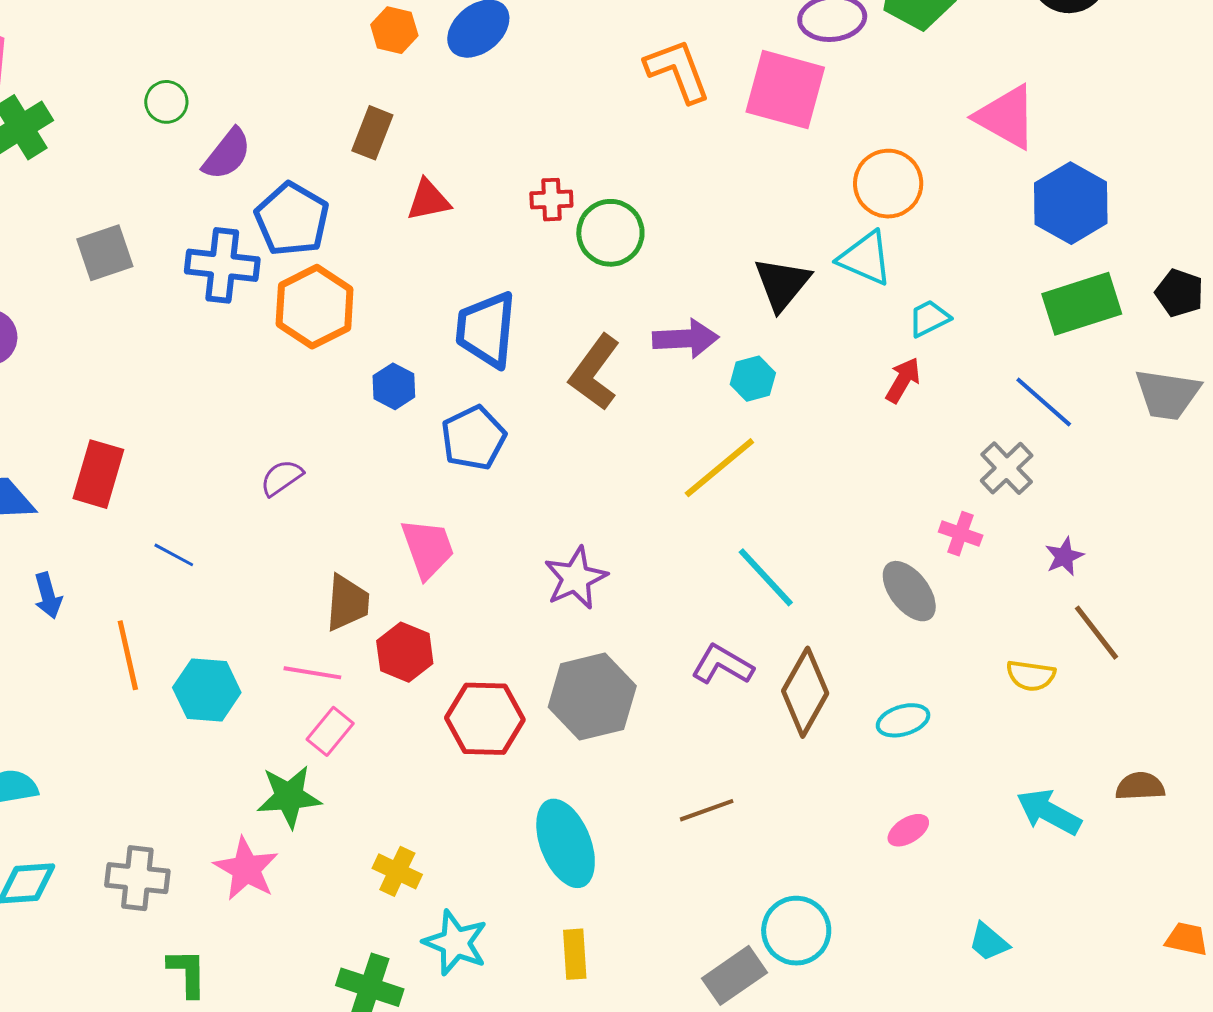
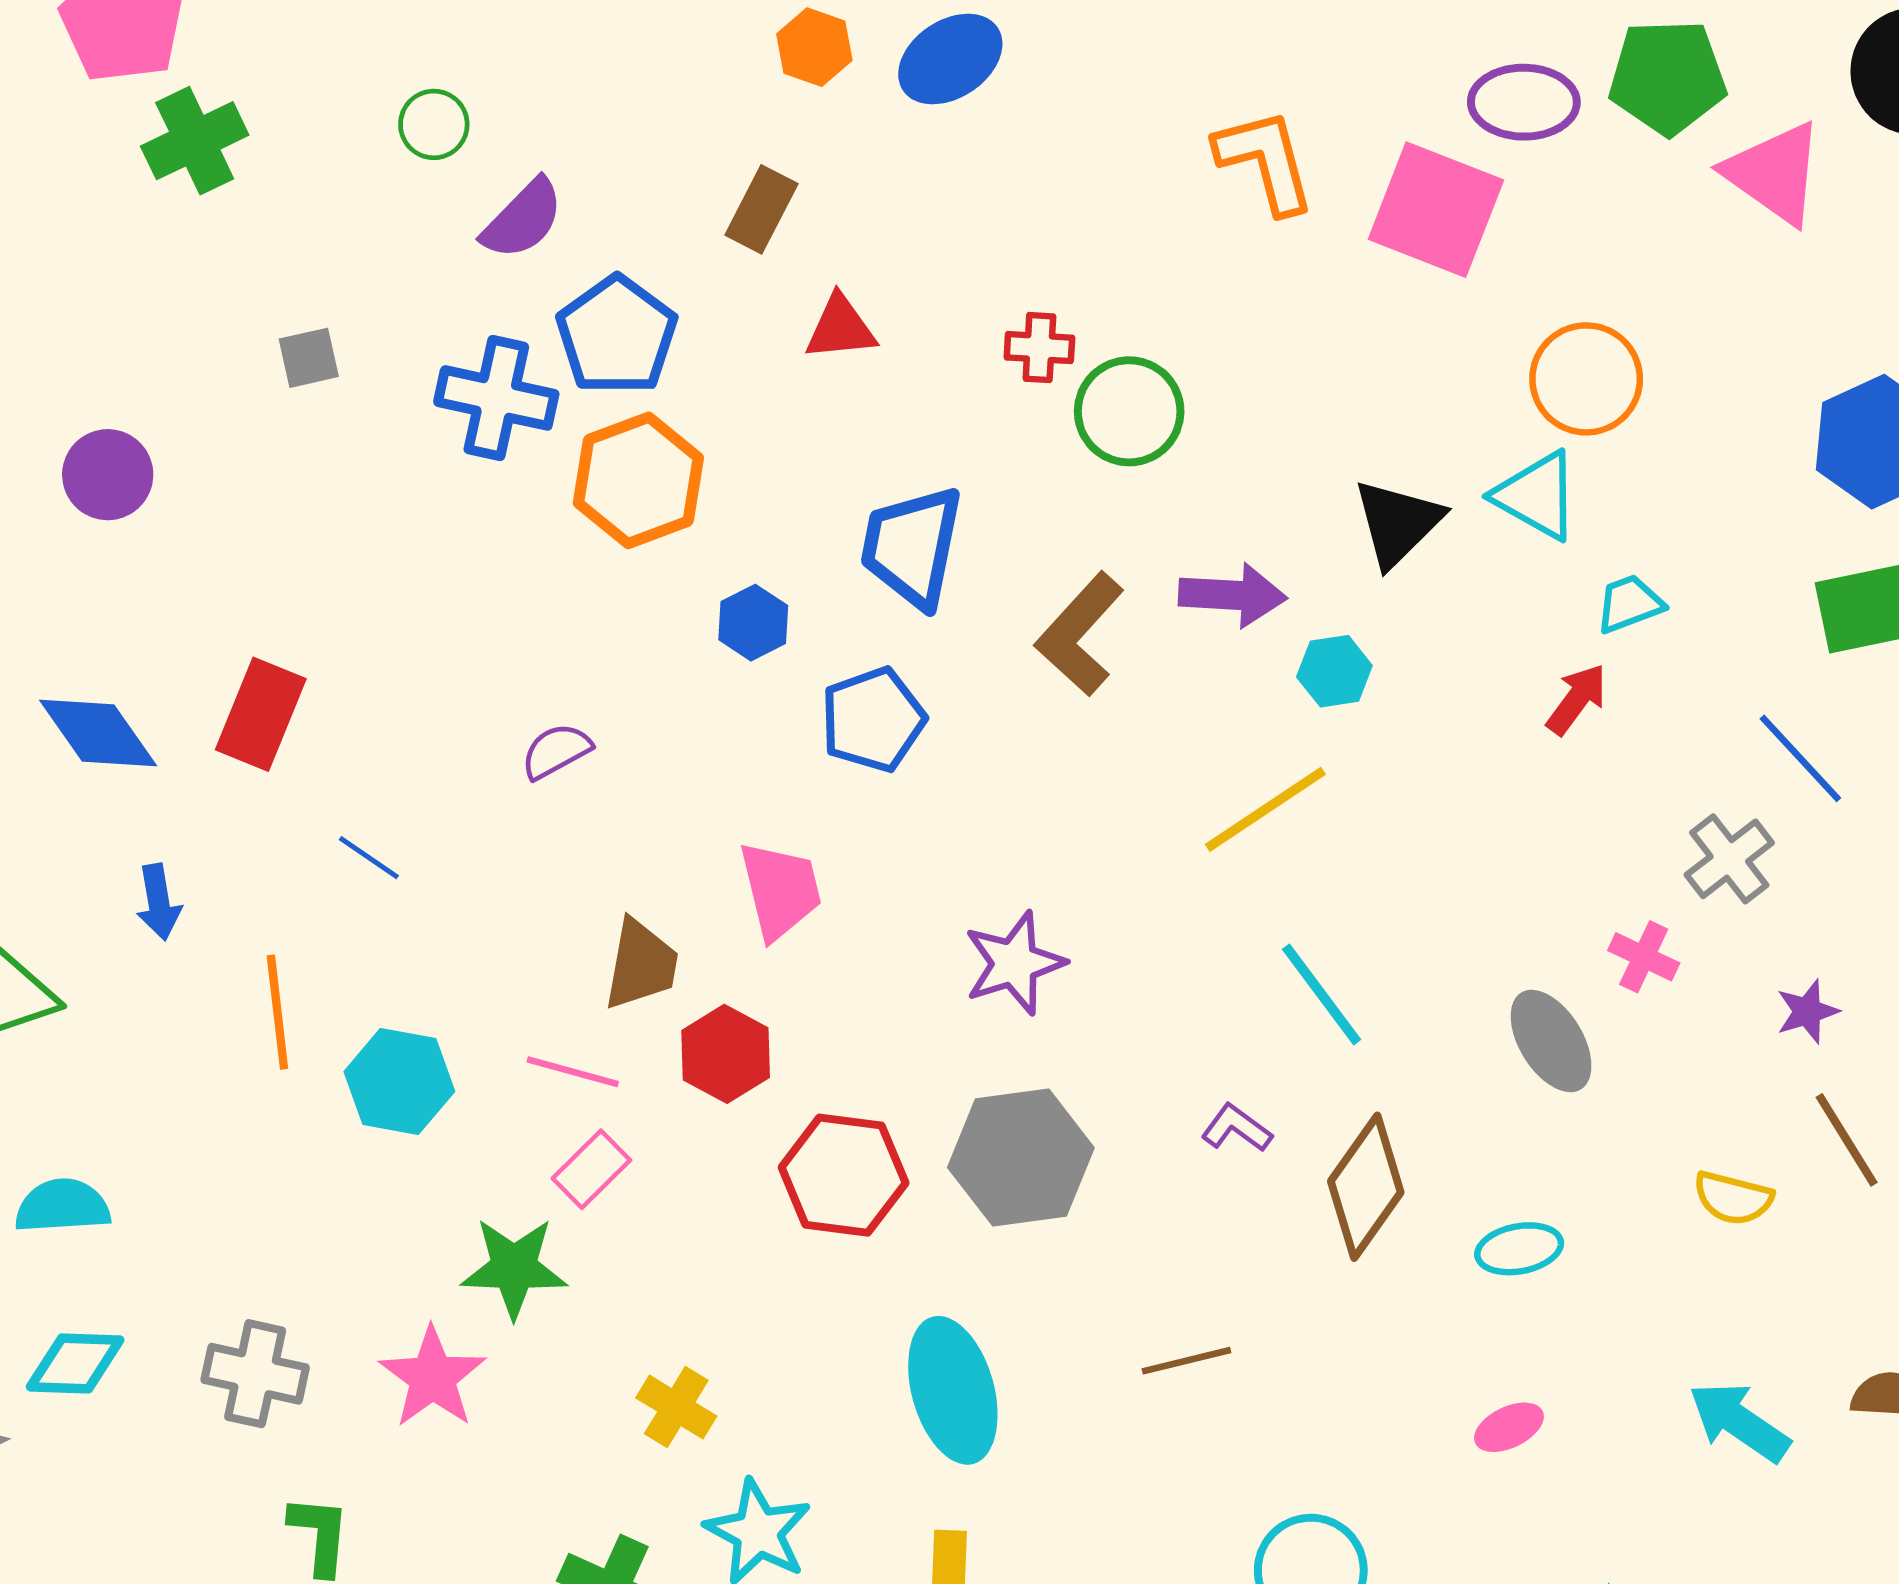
pink triangle: (1006, 117) -> (1774, 173), moved
gray square: (105, 253) -> (309, 358), size x0.7
purple L-shape: (722, 665) -> (1237, 1128), size x0.7

